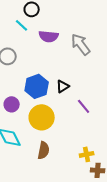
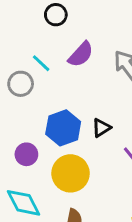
cyan line: (22, 25) -> (41, 63), moved
purple semicircle: (49, 36) -> (81, 54), turned -54

